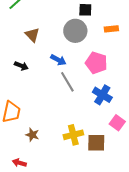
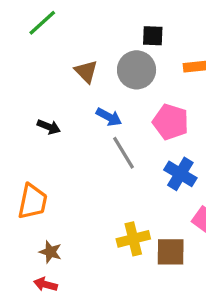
brown triangle: (32, 35) -> (86, 72), moved
brown star: (32, 135) -> (50, 252), moved

